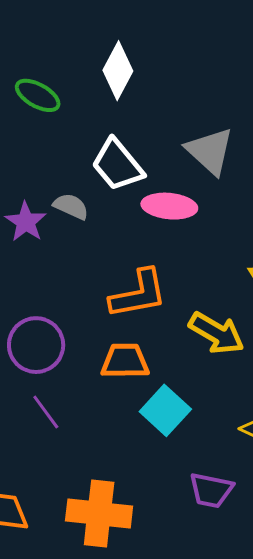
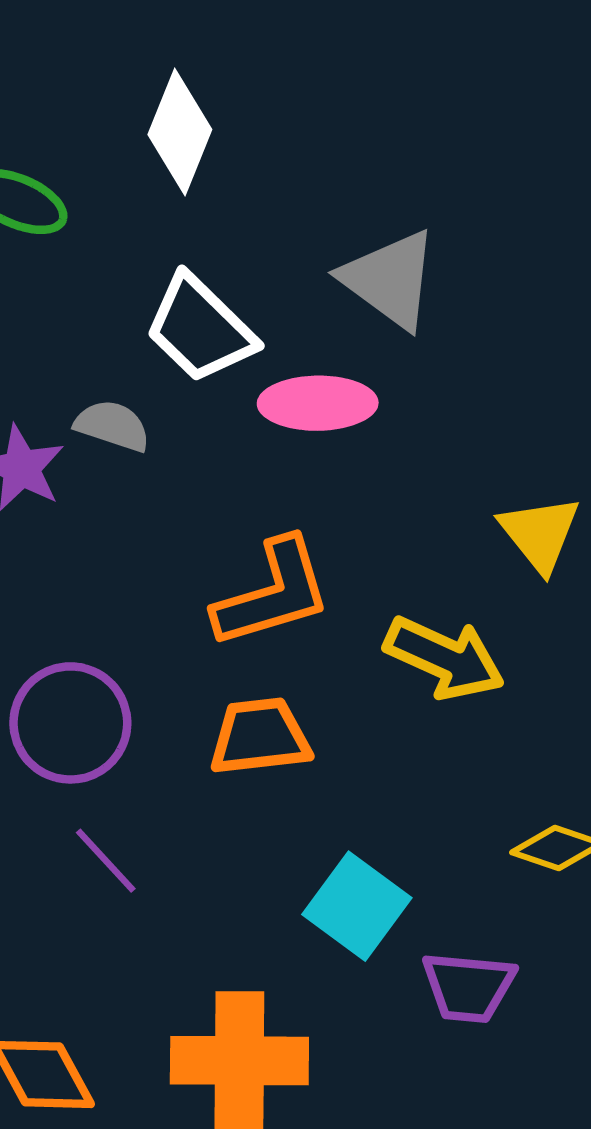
cyan square: (165, 410) -> (357, 906), moved

